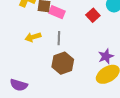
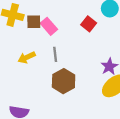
pink rectangle: (57, 12) -> (49, 26), turned 35

